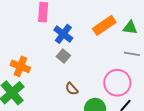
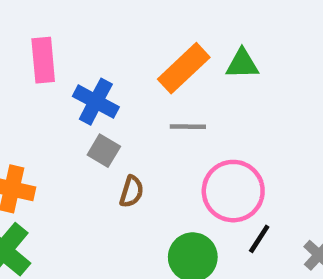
gray line: (132, 54) -> (188, 127), moved
brown semicircle: (72, 89) -> (132, 192), moved, turned -112

